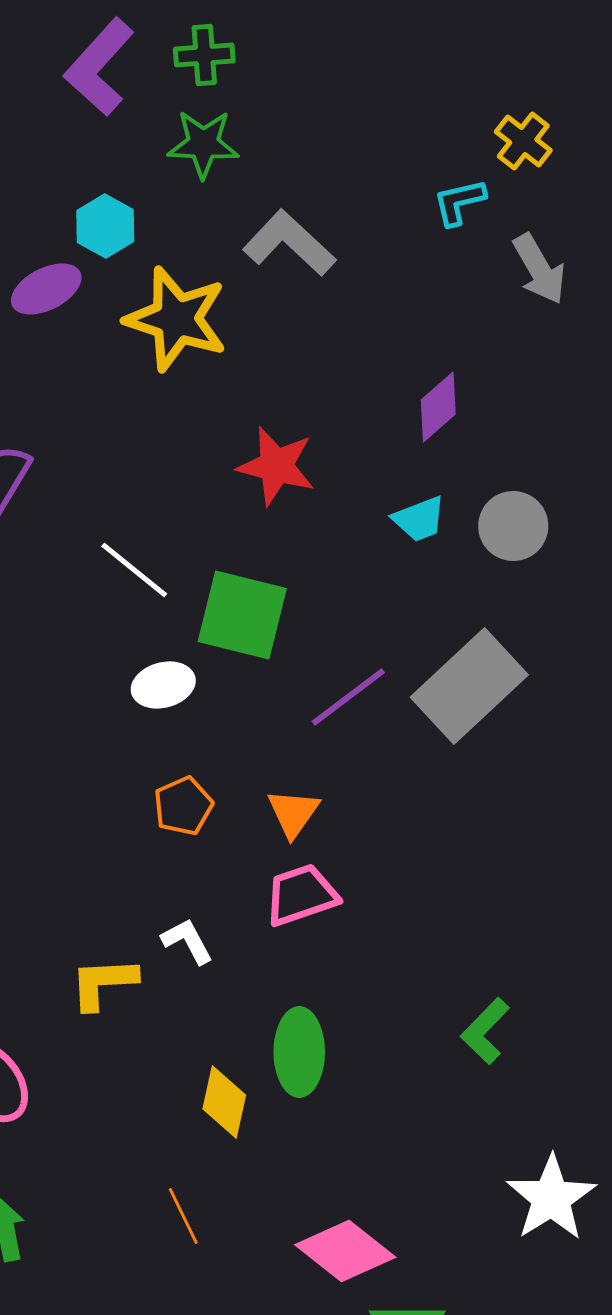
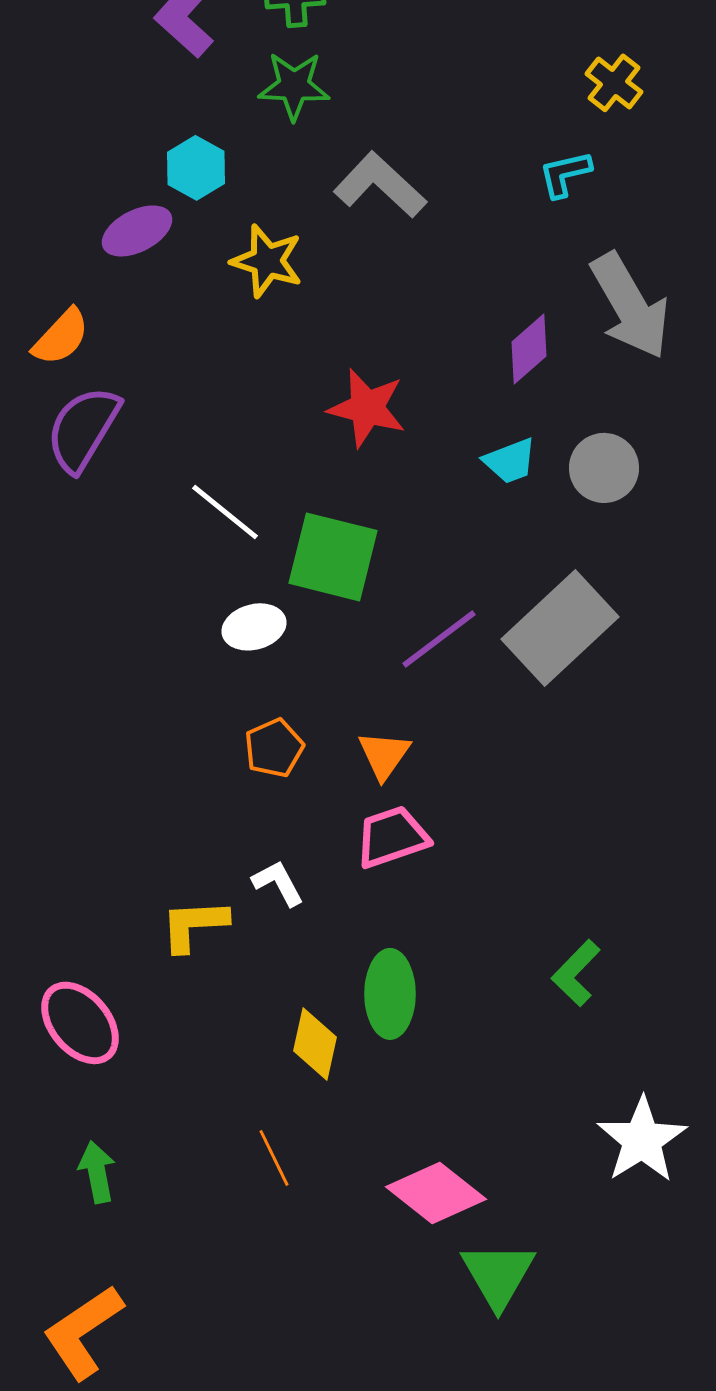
cyan L-shape: (459, 202) -> (565, 174), moved
gray arrow: (539, 269) -> (630, 306), moved, size x1.5
yellow star: (176, 319) -> (267, 261), size x0.7

